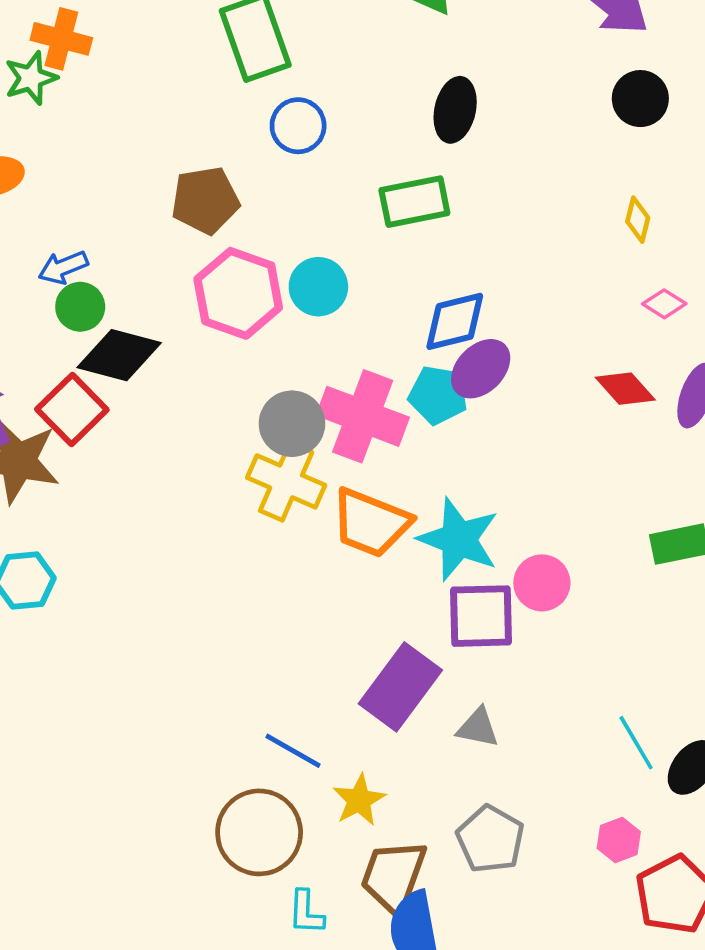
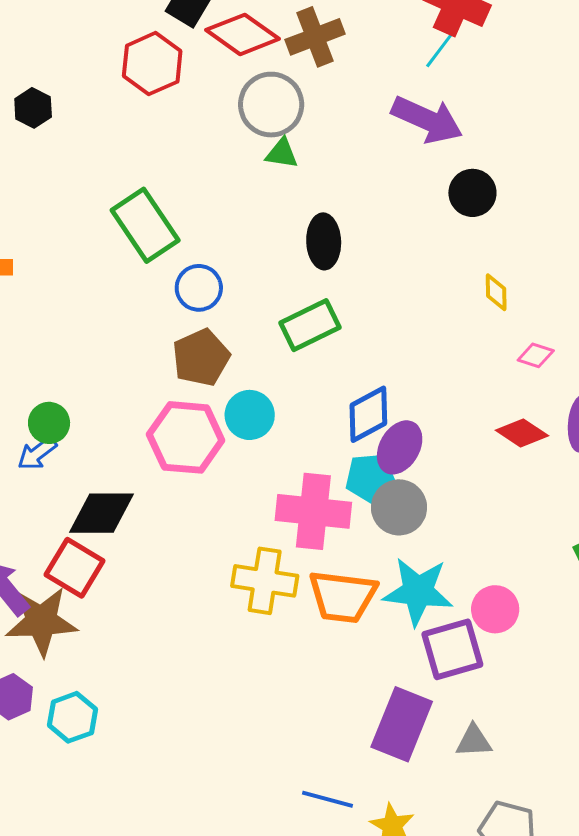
brown pentagon: (205, 200) -> (201, 358), moved
green circle: (80, 307) -> (49, 423), moved
gray circle: (292, 424) -> (399, 507), moved

